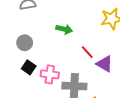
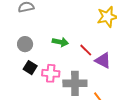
green arrow: (64, 29) -> (60, 42), moved

